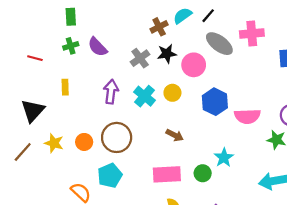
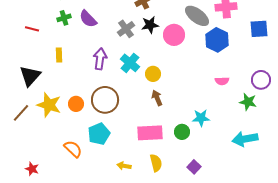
yellow circle: (172, 93) -> (153, 74), moved
blue hexagon: (215, 102) -> (217, 40), moved
pink semicircle: (247, 116) -> (222, 81), size x0.6
brown arrow: (175, 135) -> (157, 98), turned -140
yellow star: (54, 143) -> (49, 105), size x1.4
cyan star: (224, 158) -> (201, 118), turned 30

